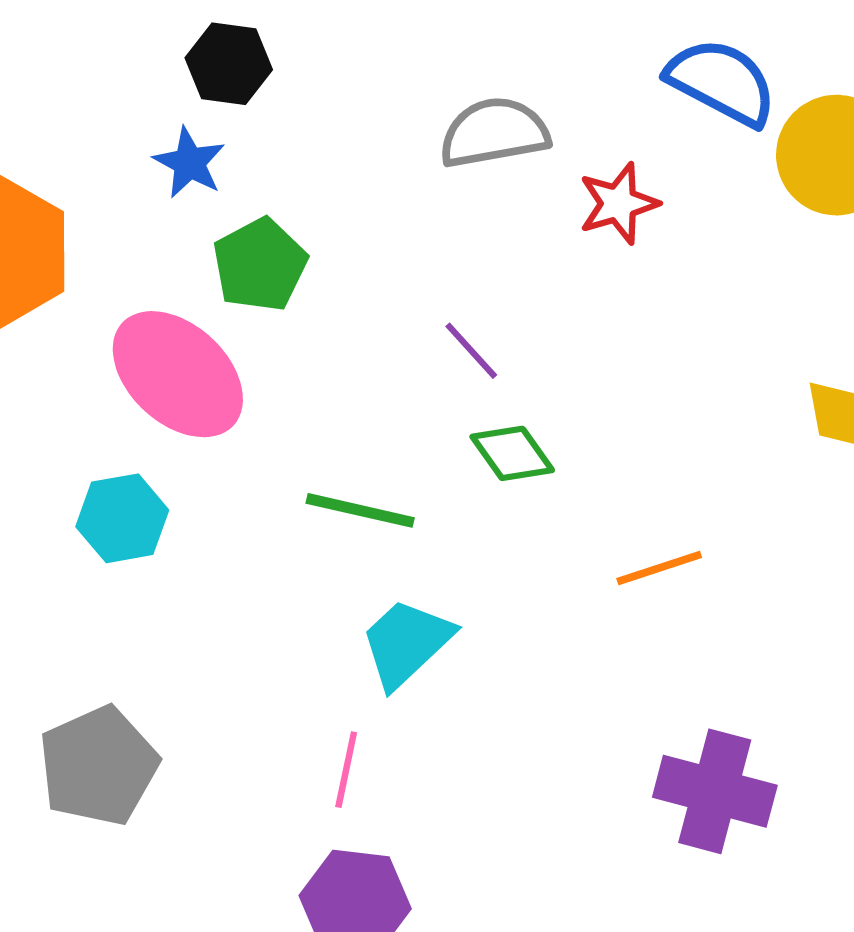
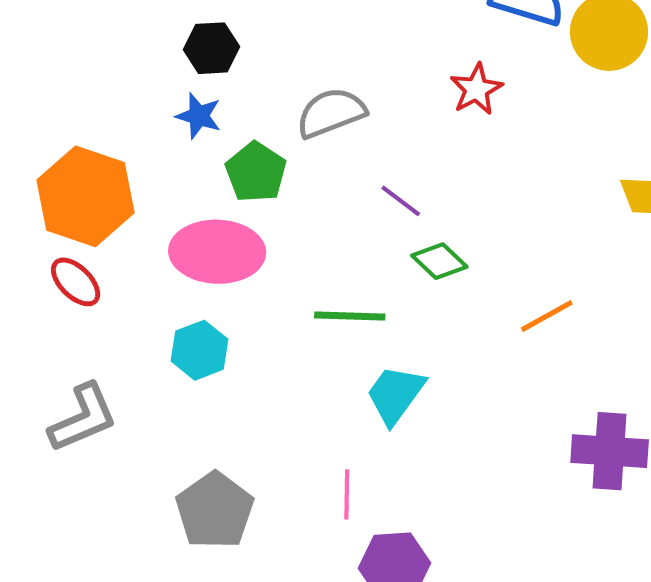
gray semicircle: (494, 133) -> (331, 113), moved
pink ellipse: (178, 374) -> (217, 252), turned -30
pink line: (346, 770) -> (347, 494), moved

